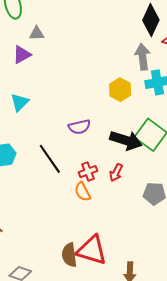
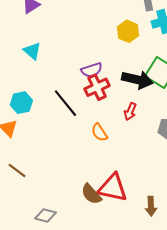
cyan triangle: (20, 102) -> (32, 51), turned -30
red cross: (88, 172) -> (97, 87), moved, size x1.4
brown semicircle: (69, 255) -> (91, 194), turned -30

